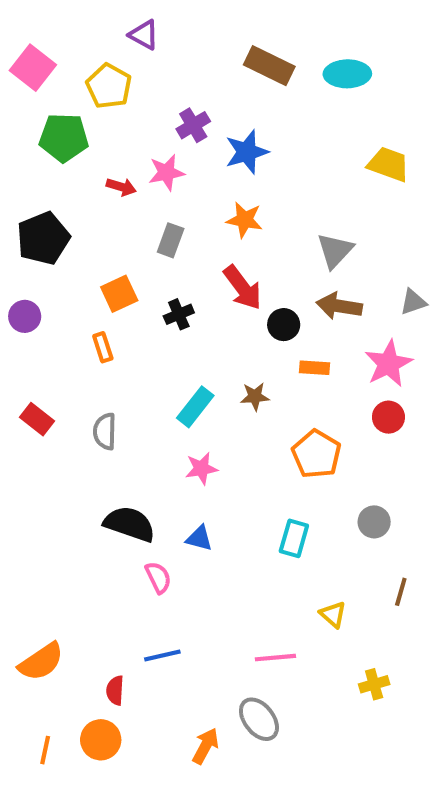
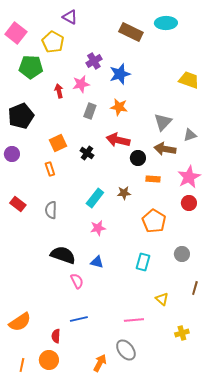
cyan ellipse: (347, 74) -> (166, 23), moved
red arrow: (121, 187) -> (59, 91), turned -120
gray rectangle: (171, 240) -> (90, 111), moved
red arrow: (243, 288) -> (118, 140), turned 140
gray triangle: (413, 302) -> (190, 135), moved
black cross: (179, 314) -> (87, 153), turned -32

